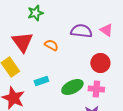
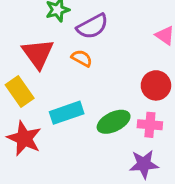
purple semicircle: (81, 31) -> (92, 26), moved, turned 145
cyan rectangle: (41, 81) -> (67, 113), size x1.5

